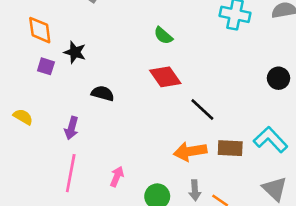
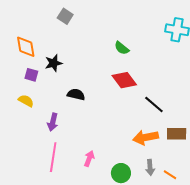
black star: (75, 52) -> (54, 63), turned -30
yellow semicircle: (23, 117) -> (26, 101), moved

